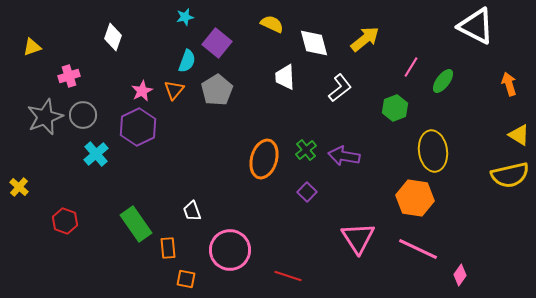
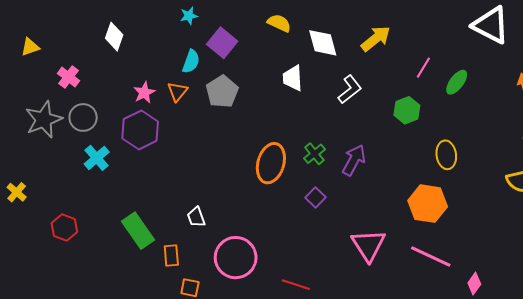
pink cross: (69, 76) -> (69, 77), turned -35
yellow ellipse: (433, 151) -> (446, 155), size x0.7
purple arrow: (344, 156) -> (354, 160), turned 108

